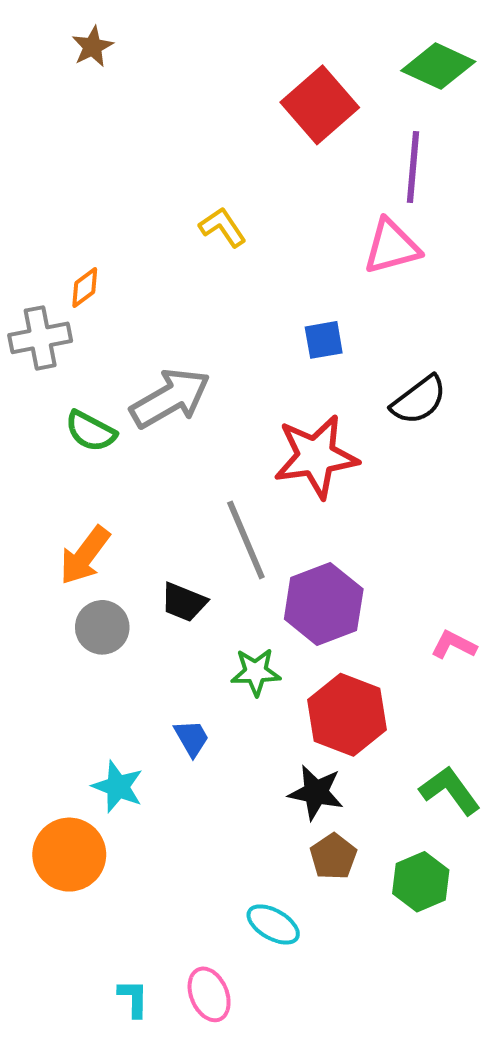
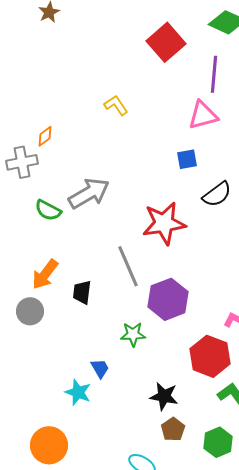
blue square: (324, 340) -> (187, 159), moved
black trapezoid: (184, 602) -> (82, 292), moved, turned 75
gray circle: (102, 627) -> (30, 311), moved
red hexagon: (347, 715) -> (210, 356), moved
cyan star: (118, 787) -> (78, 392), moved
orange circle: (69, 855) -> (49, 445), moved

